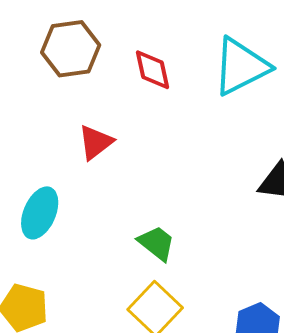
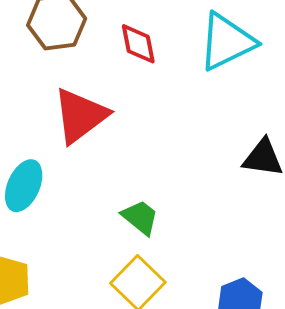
red triangle: (95, 142) -> (80, 116), size x1.6

